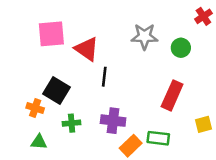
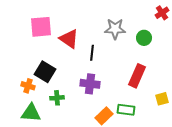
black line: (104, 77) -> (92, 53), moved
purple cross: (113, 121) -> (90, 84), moved
green triangle: (39, 142) -> (31, 113), size x1.5

